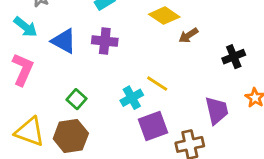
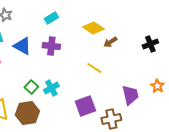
black cross: (234, 57) -> (150, 44), moved
yellow line: (157, 84) -> (94, 68), moved
cyan cross: (132, 98) -> (51, 88), moved

